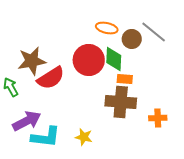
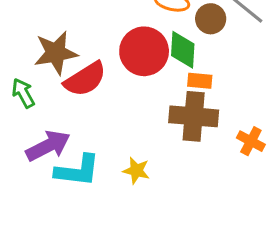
orange cross: (158, 118) -> (251, 141), turned 30

